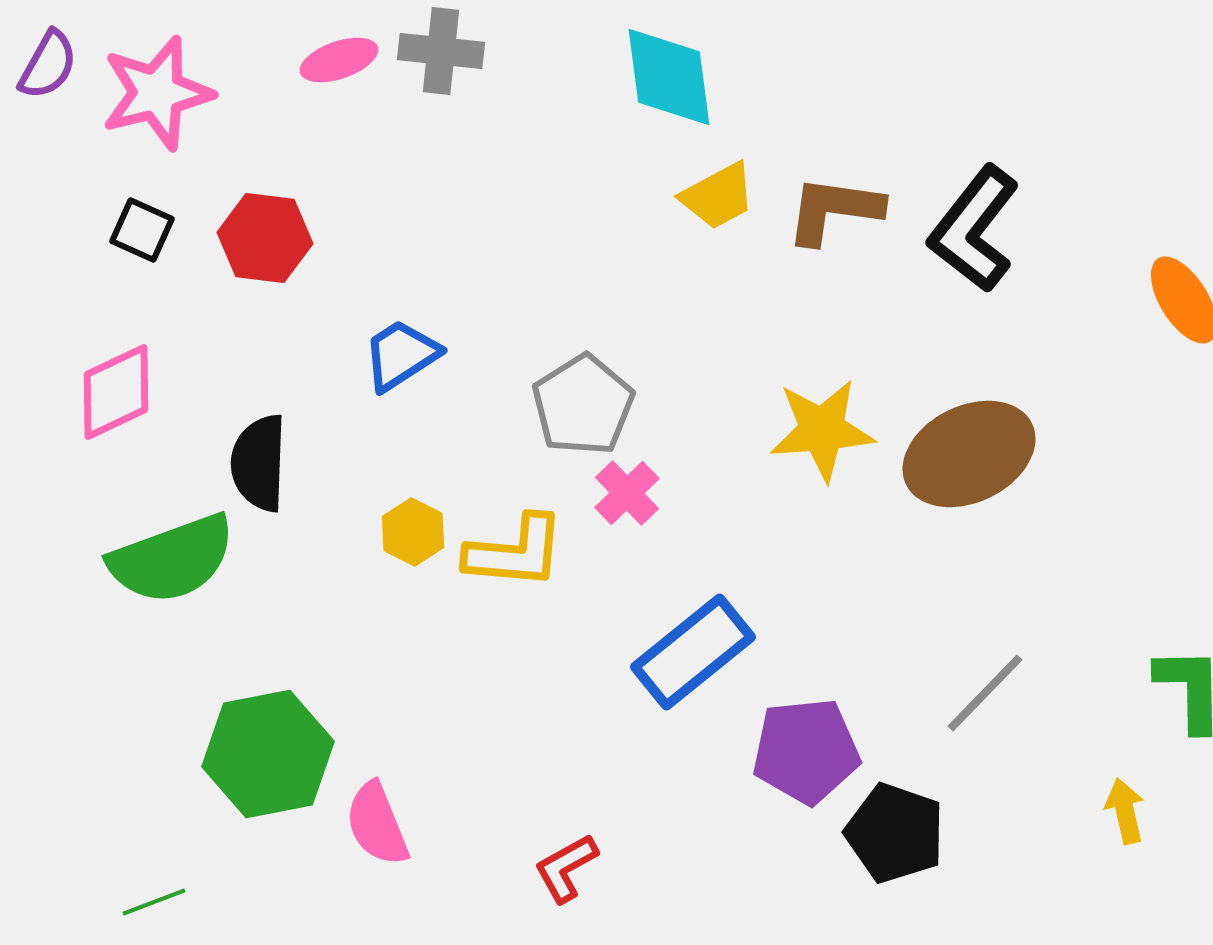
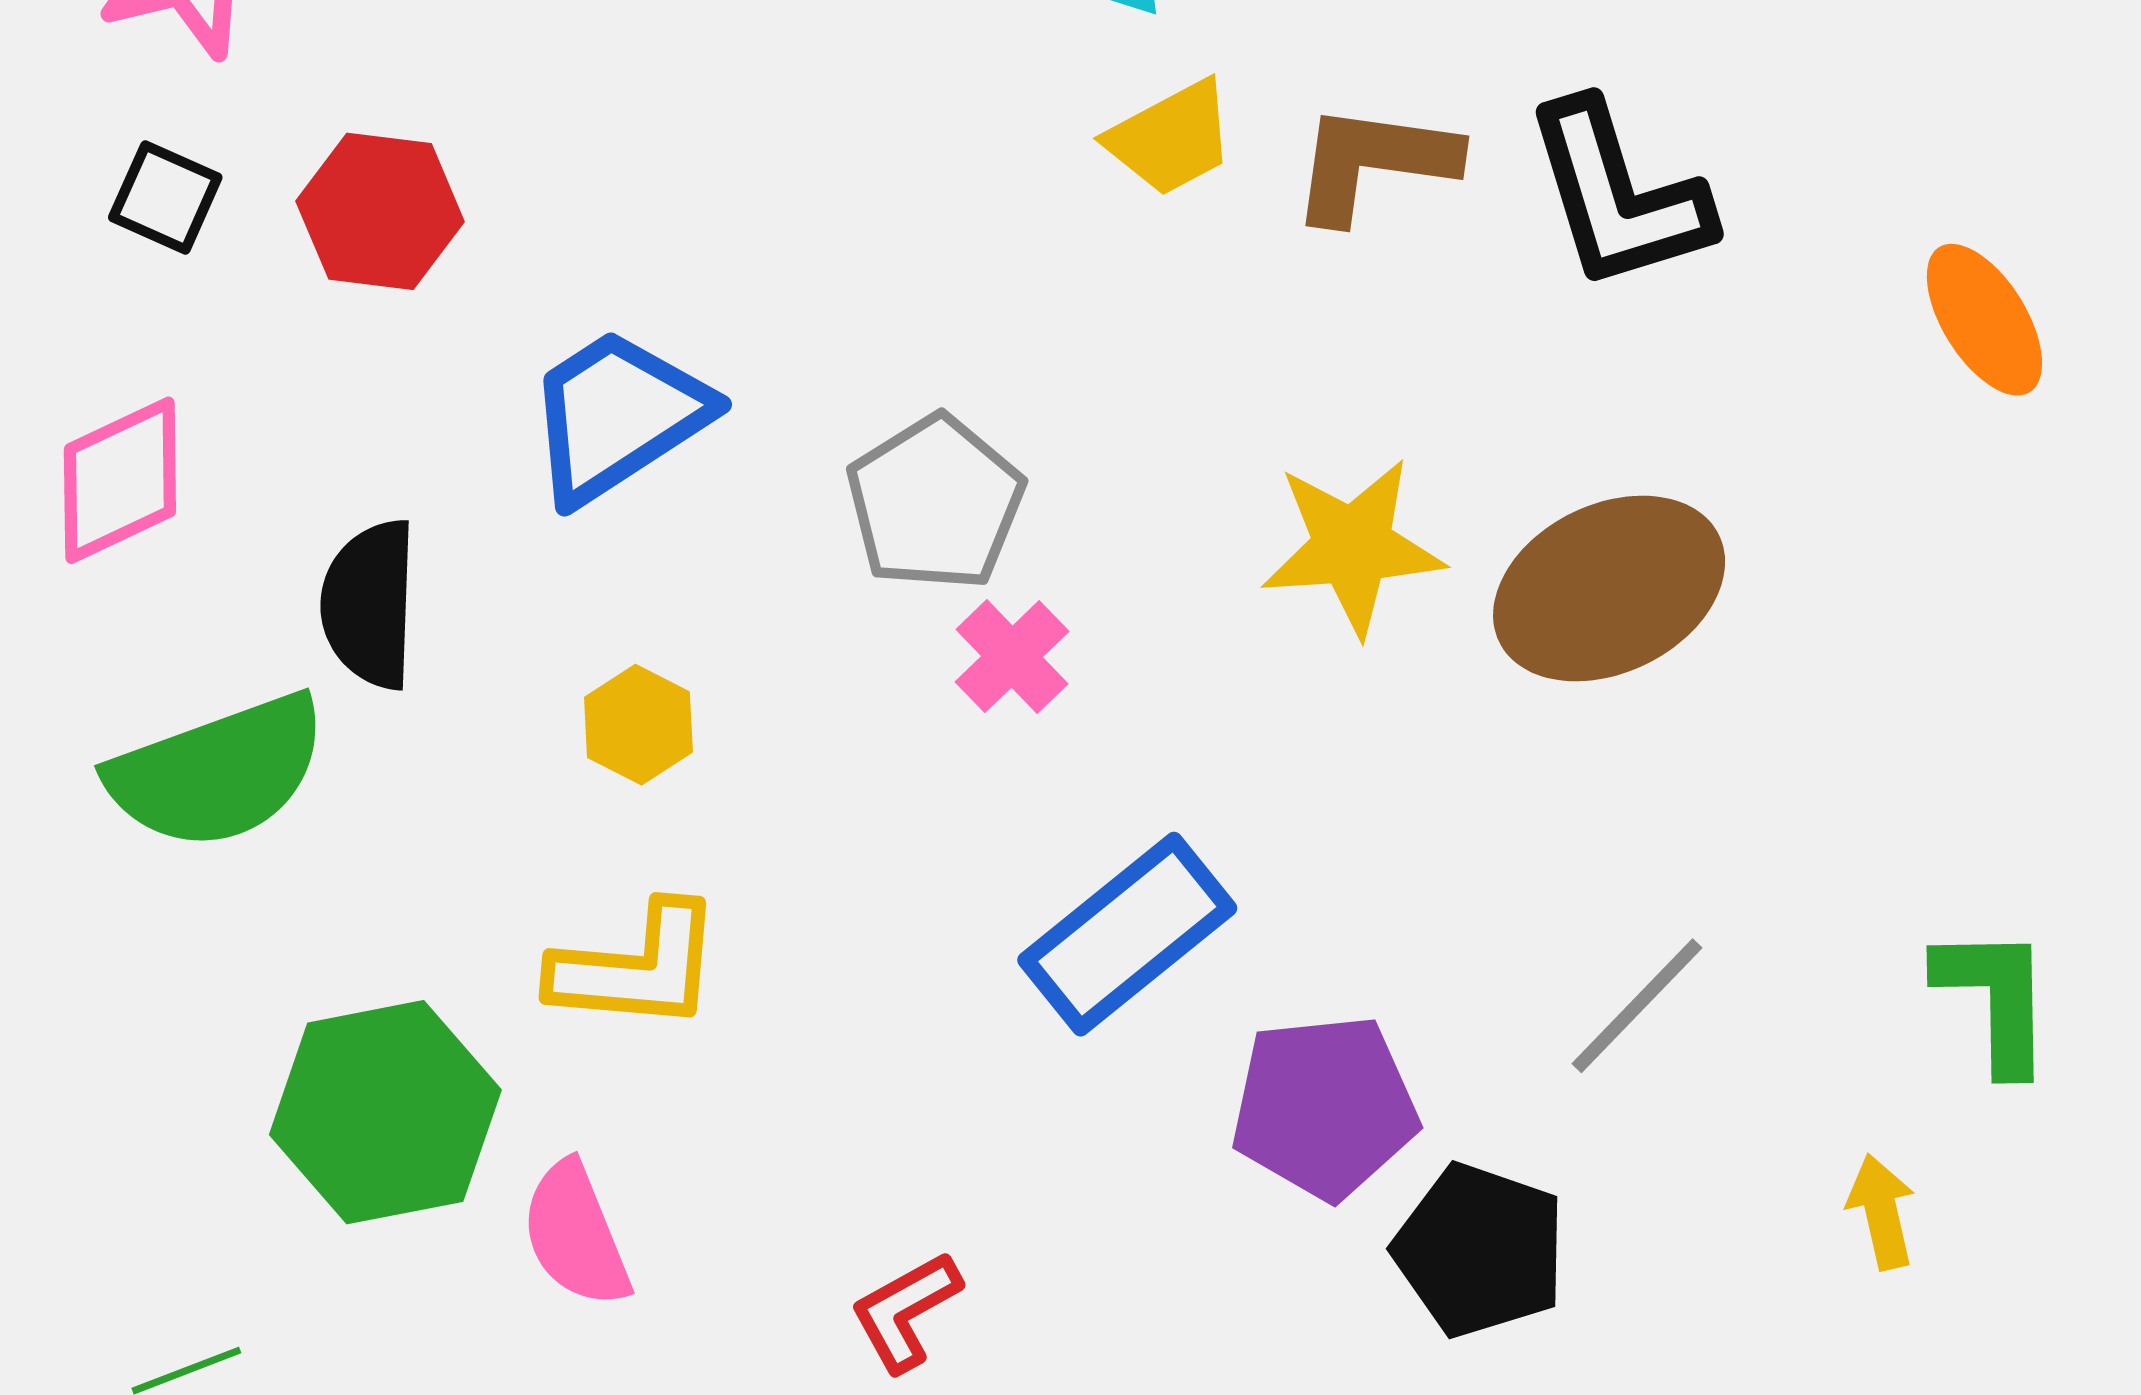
black L-shape: (974, 229) -> (1618, 196), turned -55
blue trapezoid: (401, 355) -> (617, 416), size x1.4
yellow L-shape: (515, 552) -> (637, 967), moved

